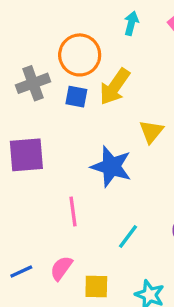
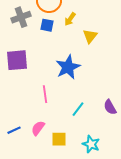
yellow arrow: (115, 87) -> (70, 19), size x0.6
yellow triangle: (151, 132) -> (90, 36), moved
blue star: (111, 167) -> (68, 67), turned 30

